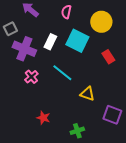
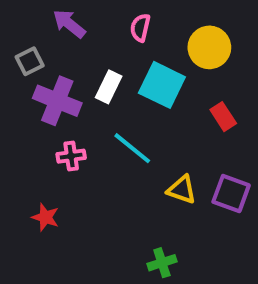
pink cross: (31, 77) -> (71, 156), turned 32
purple square: (112, 115) -> (231, 194), moved
red star: (43, 118) -> (45, 217), moved

